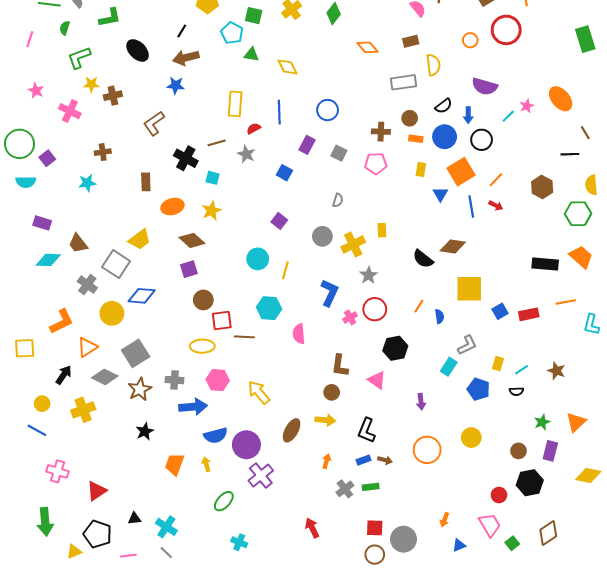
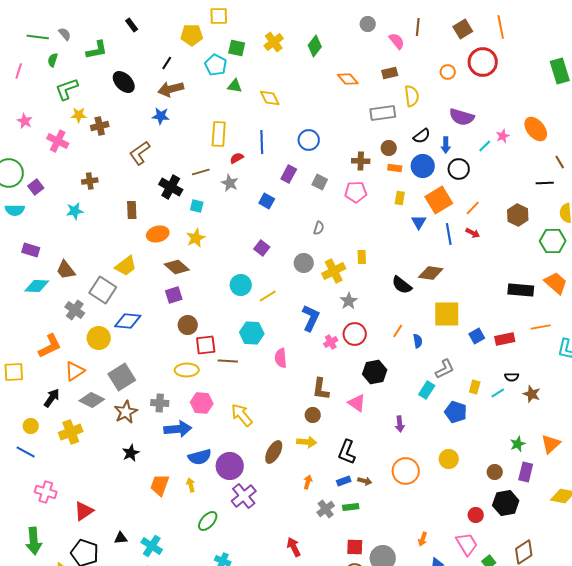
yellow line: (285, 270) -> (268, 296), turned 42
black semicircle: (516, 391) -> (512, 377), moved

